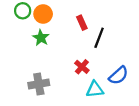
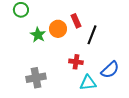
orange circle: (43, 14) -> (58, 29), moved
red cross: (82, 67) -> (76, 62), turned -32

